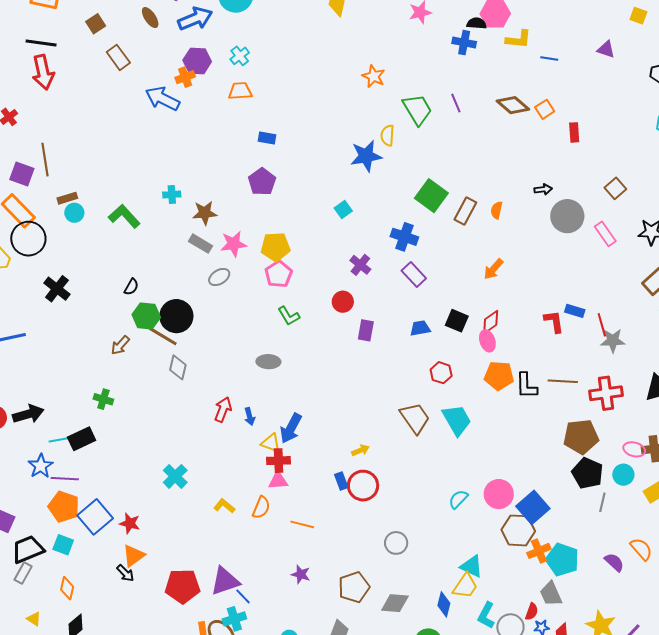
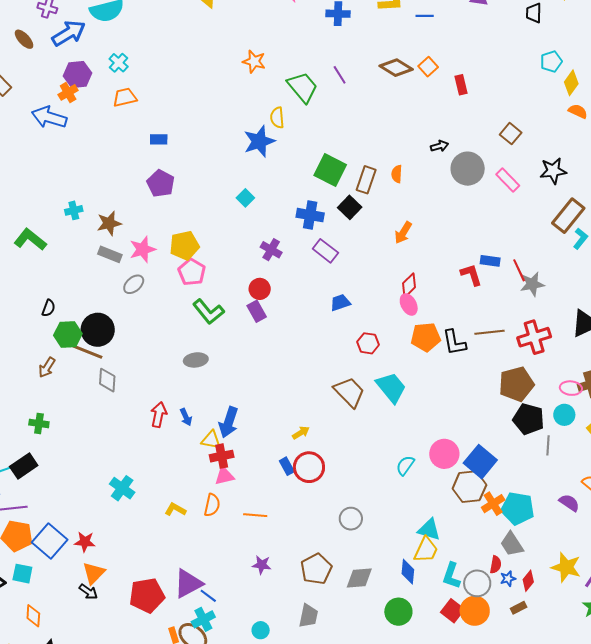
green L-shape: (289, 316) -> (208, 312), size x1.4
black square: (457, 321) -> (350, 207), moved, turned 30
purple rectangle: (366, 330) -> (257, 311), moved, turned -30

